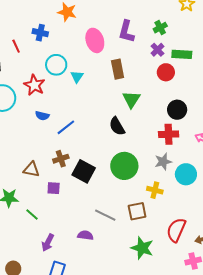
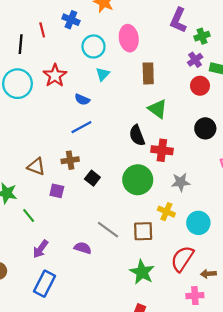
purple L-shape: (126, 32) -> (178, 20), moved
cyan circle: (56, 65) -> (93, 46), moved
green triangle: (131, 99) -> (158, 109), turned -36
blue semicircle: (42, 116) -> (82, 100), moved
red cross: (169, 134) -> (162, 150), moved
black square: (84, 171) -> (92, 178), size x0.6
cyan circle: (186, 174) -> (198, 223), moved

